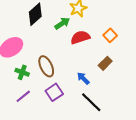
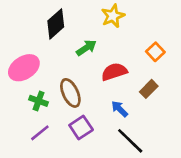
green arrow: (62, 23) -> (86, 48), moved
red semicircle: (80, 37) -> (114, 72), moved

